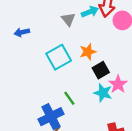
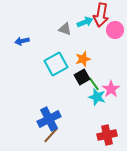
gray triangle: (68, 19) -> (65, 29), turned -32
black square: (101, 70) -> (82, 77), moved
green line: (69, 98) -> (94, 84), moved

